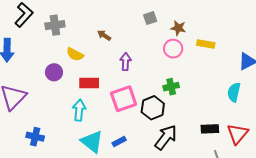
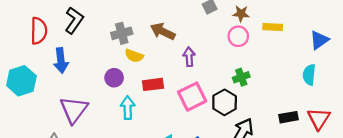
gray cross: (55, 25) -> (122, 33), moved
brown arrow: (104, 35) -> (163, 31), size x1.6
cyan arrow: (79, 110) -> (128, 108), moved

